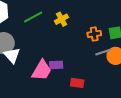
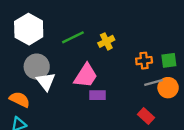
pink trapezoid: (42, 70) -> (86, 76), moved
red rectangle: (77, 83) -> (146, 116), moved, turned 32

